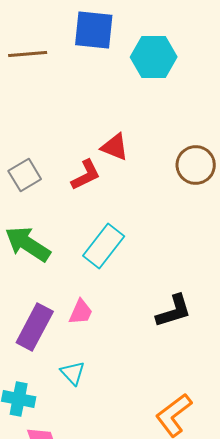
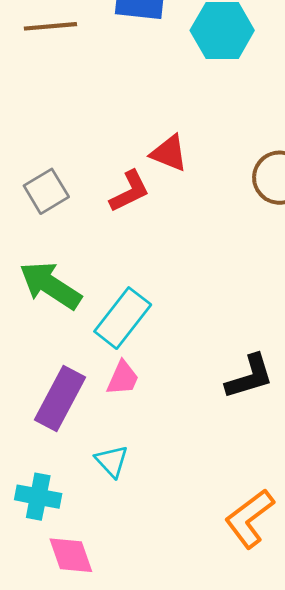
cyan rectangle: (104, 246) -> (123, 318), moved

